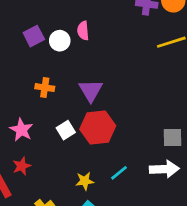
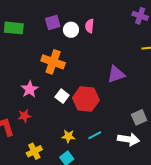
orange cross: (45, 88) -> (53, 62), size x1.6
purple triangle: (91, 90) -> (116, 74), moved, turned 30
white square: (66, 130) -> (62, 96), turned -32
gray square: (172, 138) -> (139, 117), turned -35

